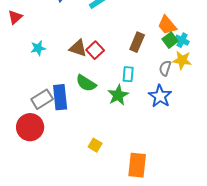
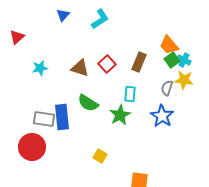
red square: (95, 50) -> (107, 64), moved
gray rectangle: (42, 99) -> (44, 119), turned 40
yellow square: (95, 145) -> (100, 156), moved

